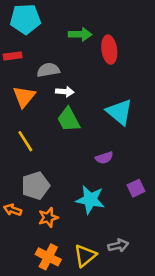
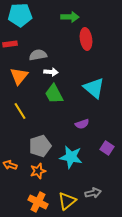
green arrow: (80, 34) -> (70, 17), moved
gray pentagon: (36, 186) -> (40, 146), moved
purple square: (136, 188) -> (107, 148), turned -32

